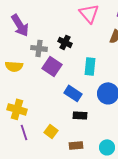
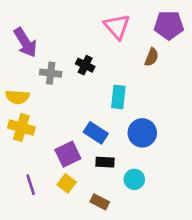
purple square: (52, 66) -> (68, 154), moved, turned 30
yellow cross: (17, 109) -> (21, 128), moved
brown rectangle: (76, 145) -> (100, 202), turned 32
cyan circle: (107, 147) -> (134, 179), moved

